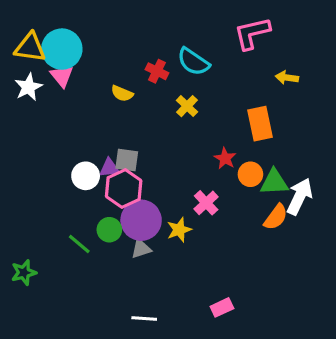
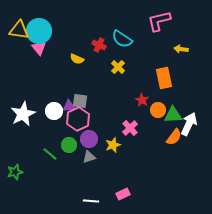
white star: (29, 87) -> (23, 114), moved, size x1.4
purple circle: (141, 220) -> (89, 139), size x0.7
pink rectangle: (222, 307) -> (123, 194), moved

